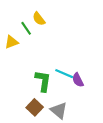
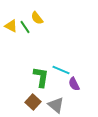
yellow triangle: (11, 42) -> (11, 26), moved, turned 48
purple semicircle: (78, 80) -> (74, 84), moved

